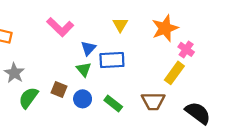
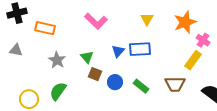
blue triangle: (88, 48) -> (118, 51), moved
green triangle: (84, 69) -> (87, 57), moved
green semicircle: (28, 98) -> (58, 91), moved

